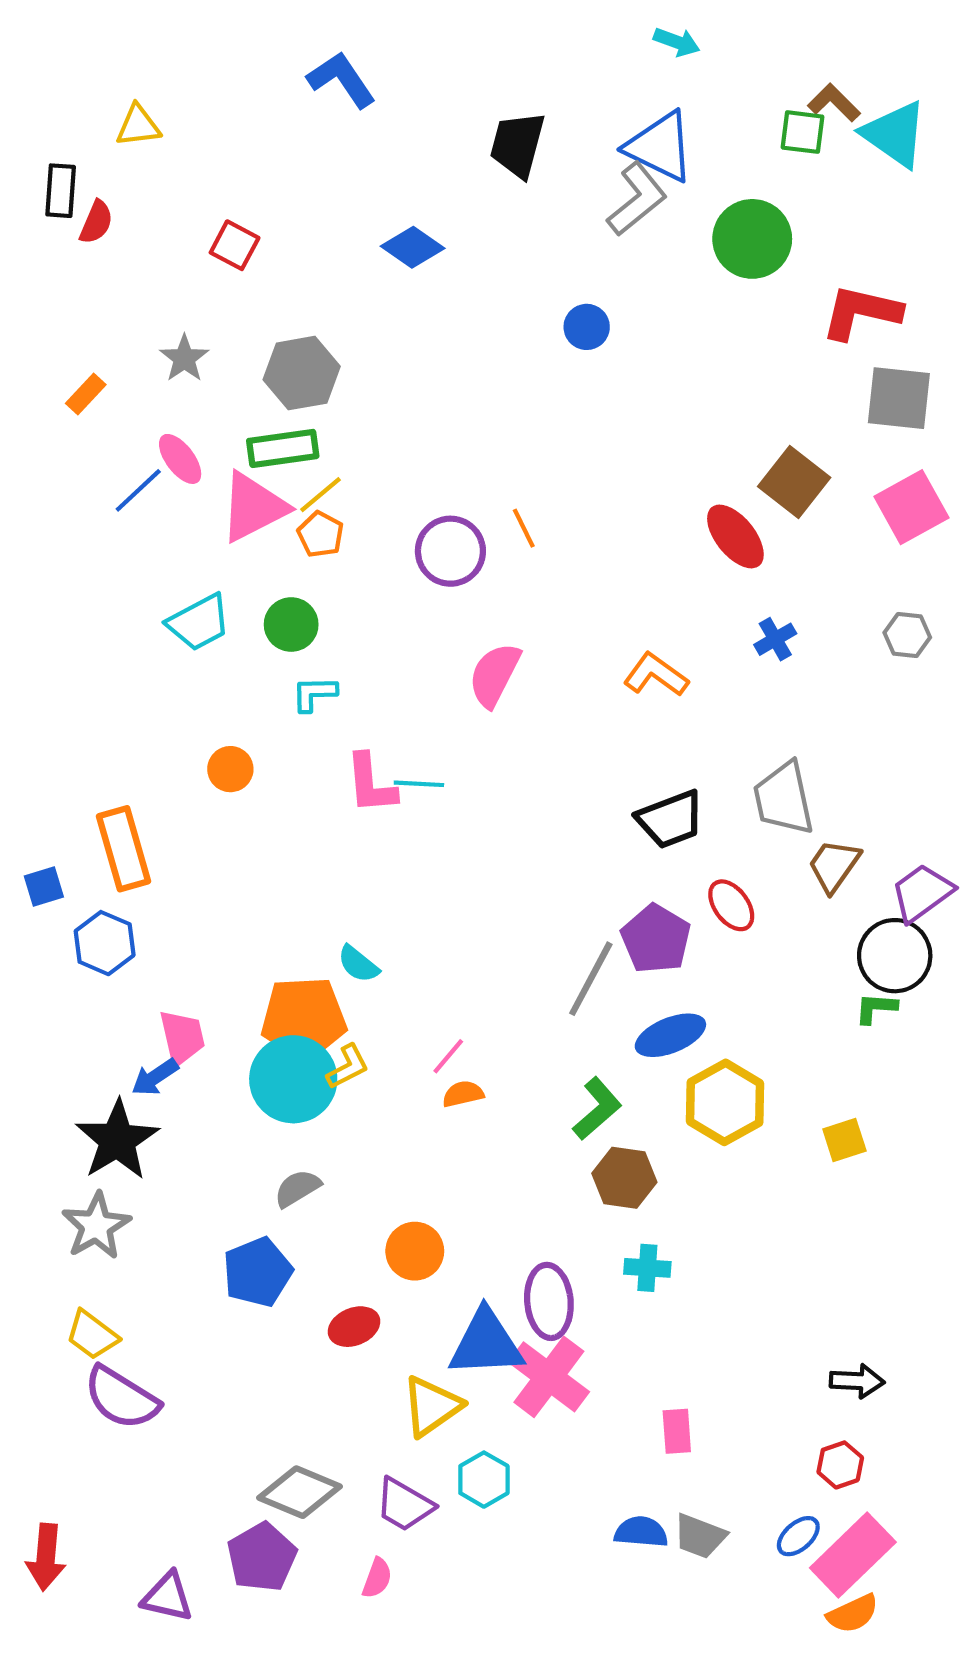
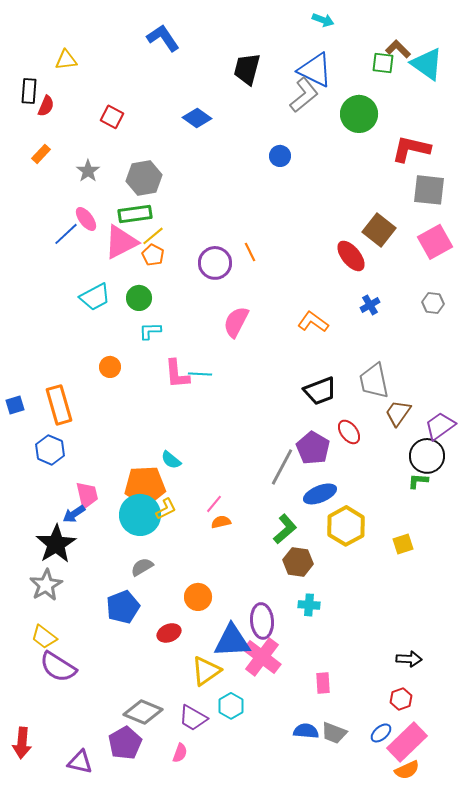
orange rectangle: (86, 394) -> (41, 154), moved
blue square: (44, 886) -> (15, 405), moved

